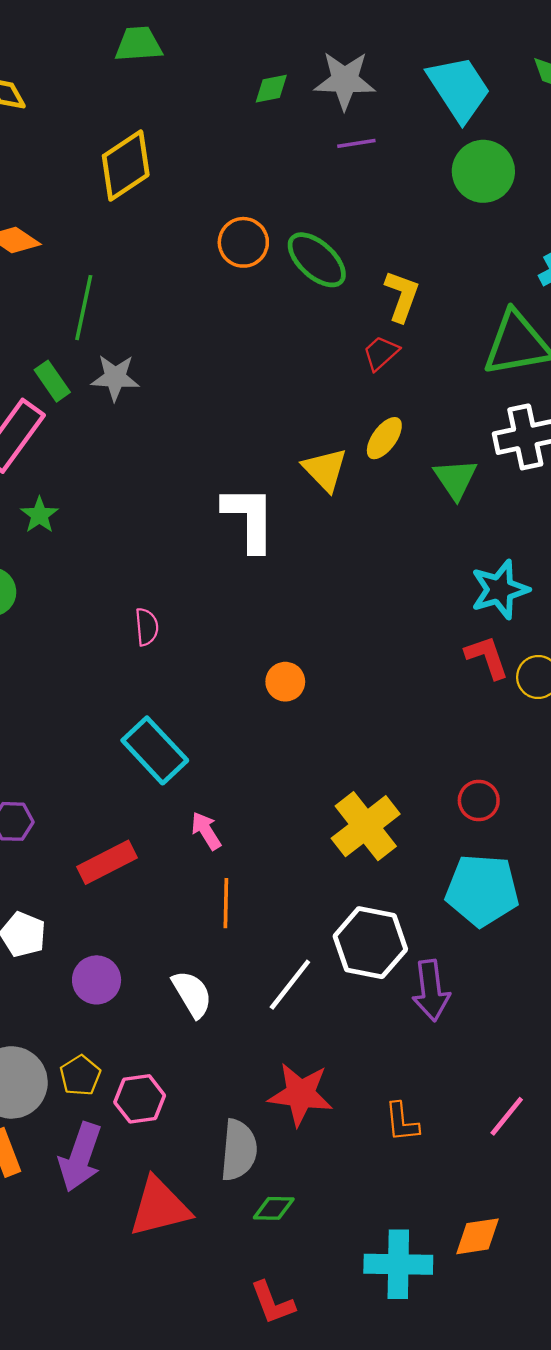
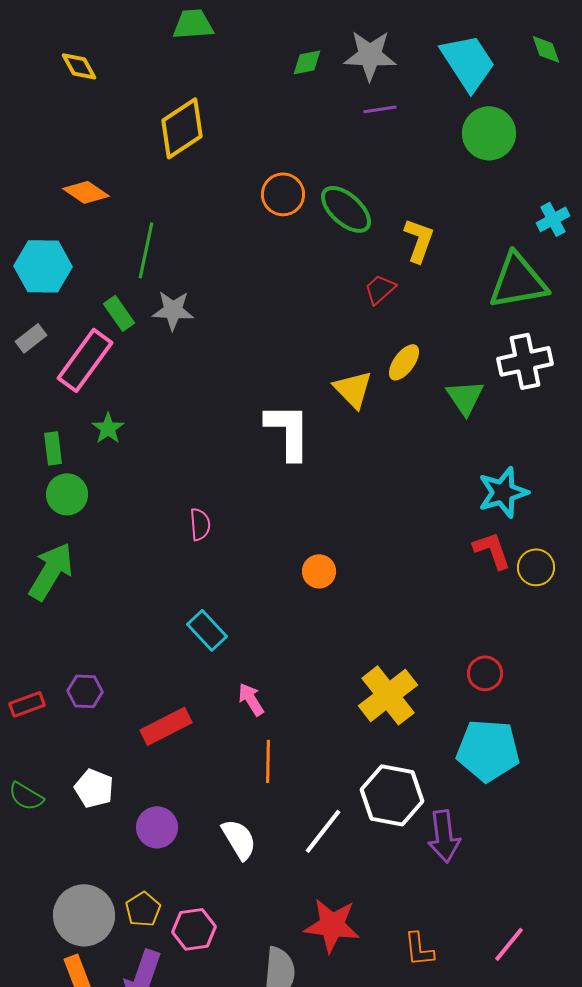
red trapezoid: (381, 353) -> (380, 289), moved
cyan rectangle: (155, 750) -> (207, 630), size x0.7

